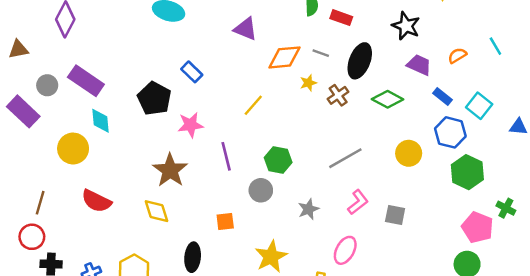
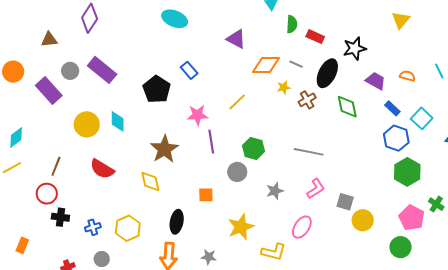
black star: (406, 26) -> (355, 48), moved, turned 30
orange semicircle: (457, 56) -> (407, 76), turned 42
green diamond: (388, 99) -> (347, 107), turned 45
cyan diamond: (100, 121) -> (118, 121), moved
pink star: (191, 125) -> (197, 115), moved
yellow circle: (409, 153) -> (363, 220), moved
gray line: (345, 158) -> (309, 152), turned 36

